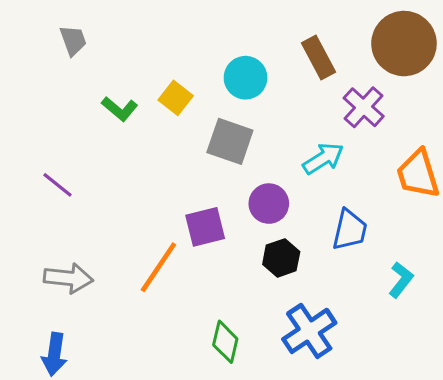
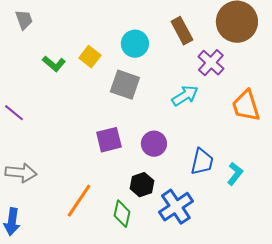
purple circle: (269, 204) -> (154, 144), moved
blue trapezoid: (350, 230) -> (202, 162), moved
black hexagon: (281, 258) -> (142, 185), moved
orange line: (158, 267) -> (79, 201), moved

